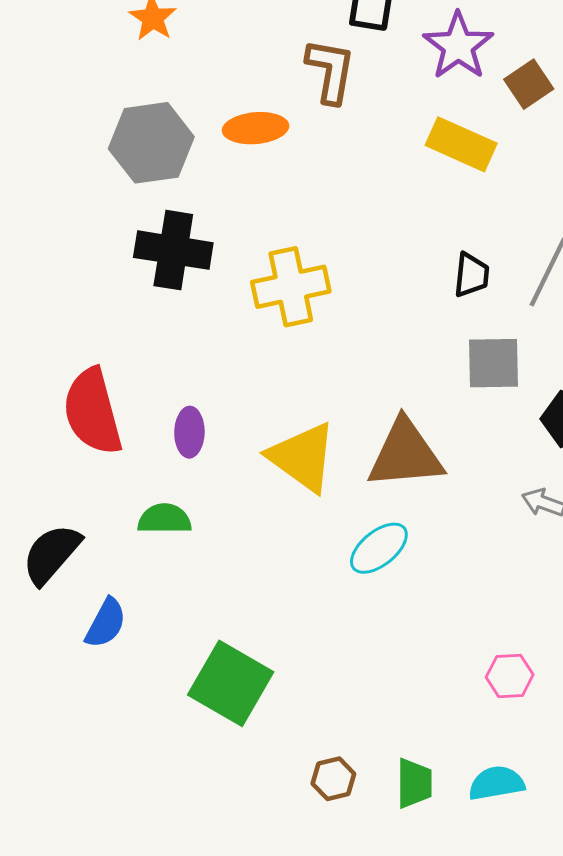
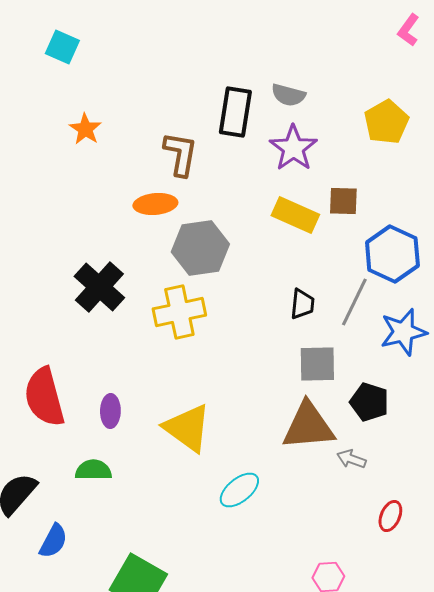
brown L-shape: (330, 71) -> (180, 154), moved
brown square: (529, 84) -> (343, 201), moved, turned 36
gray hexagon: (151, 143) -> (200, 248), moved
black cross: (173, 250) -> (99, 287), turned 33
brown triangle: (405, 454) -> (308, 426), moved

